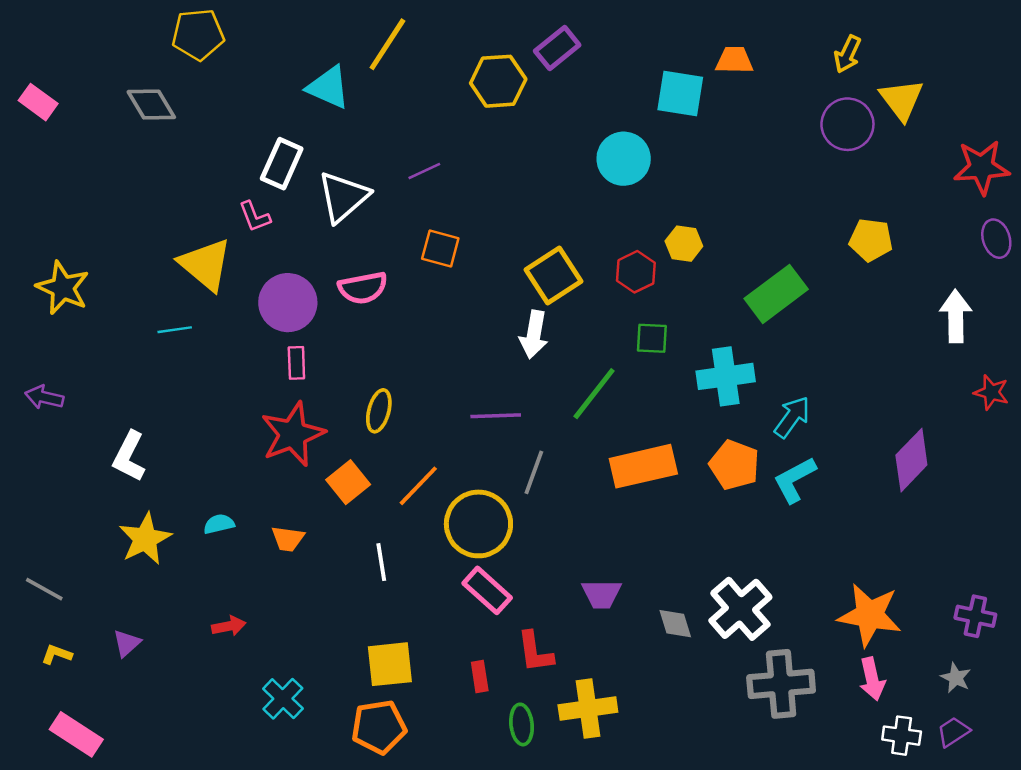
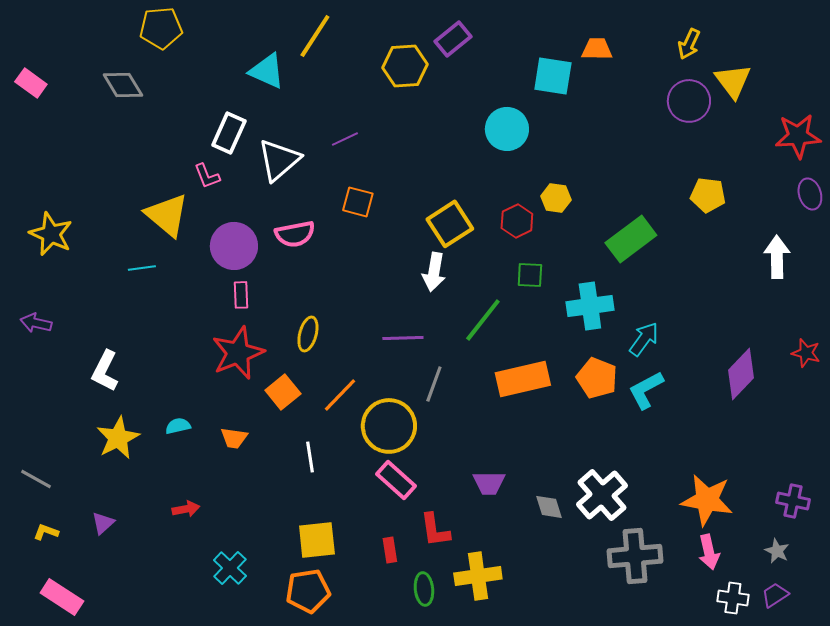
red star: (991, 392) -> (806, 353), moved

